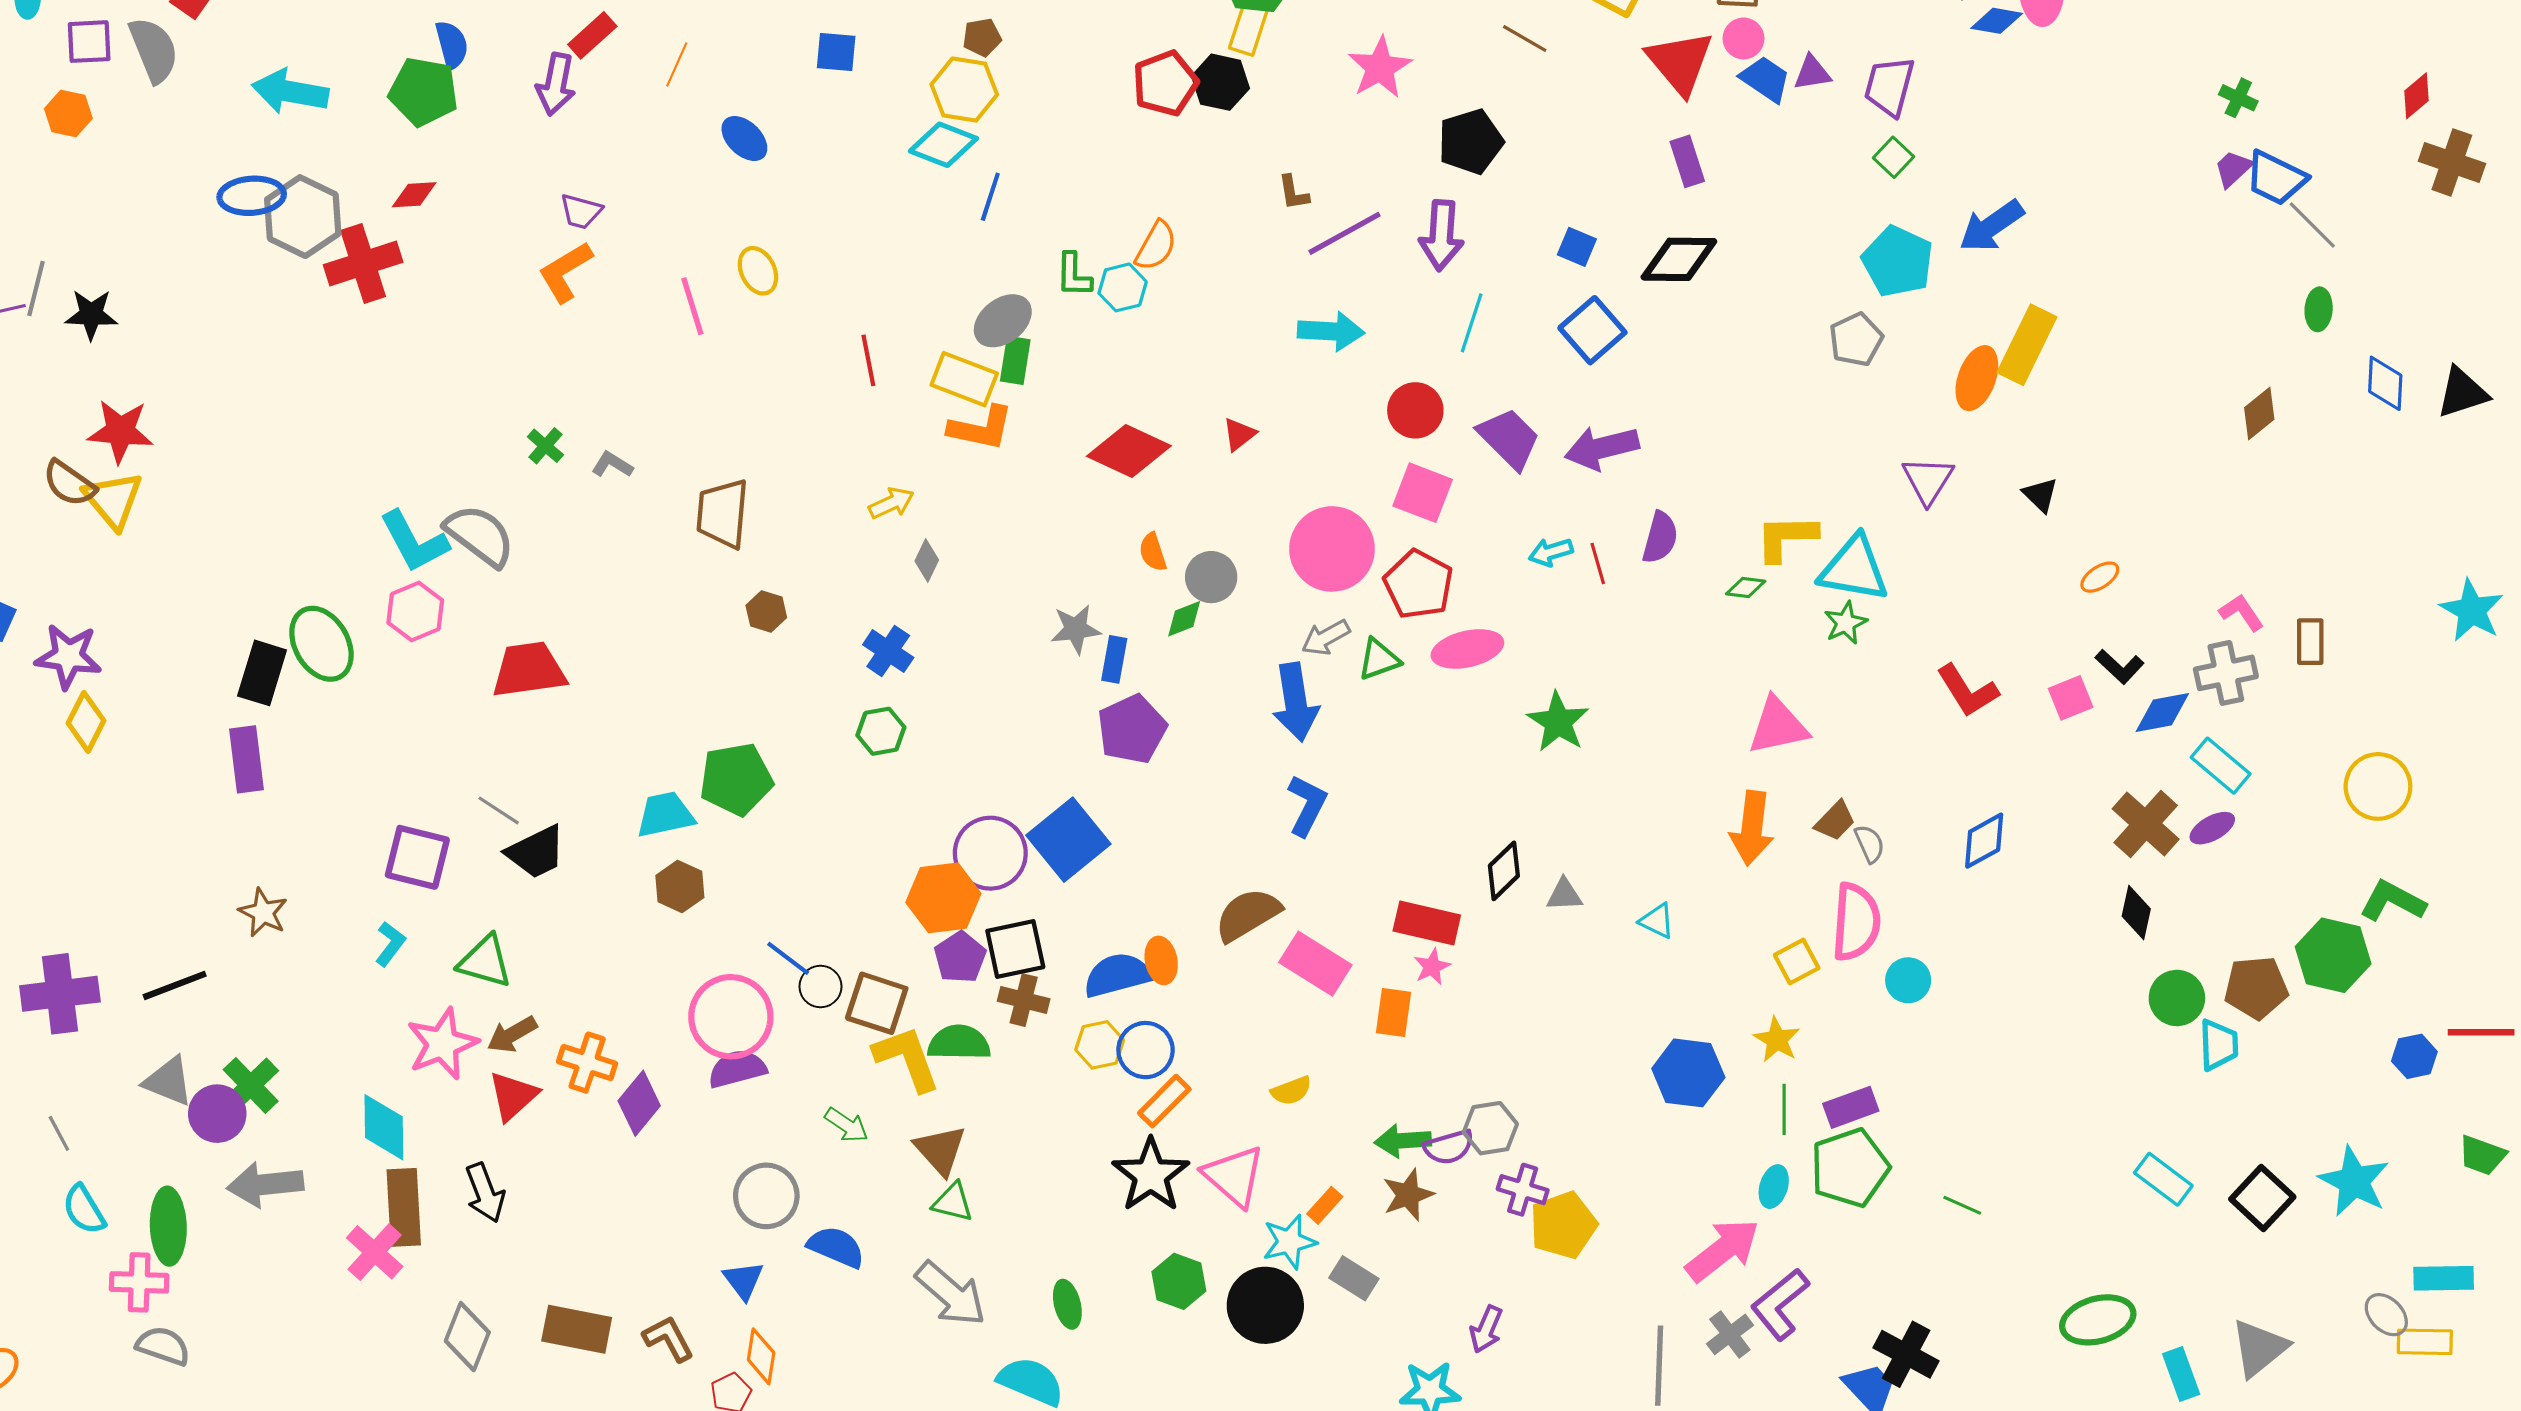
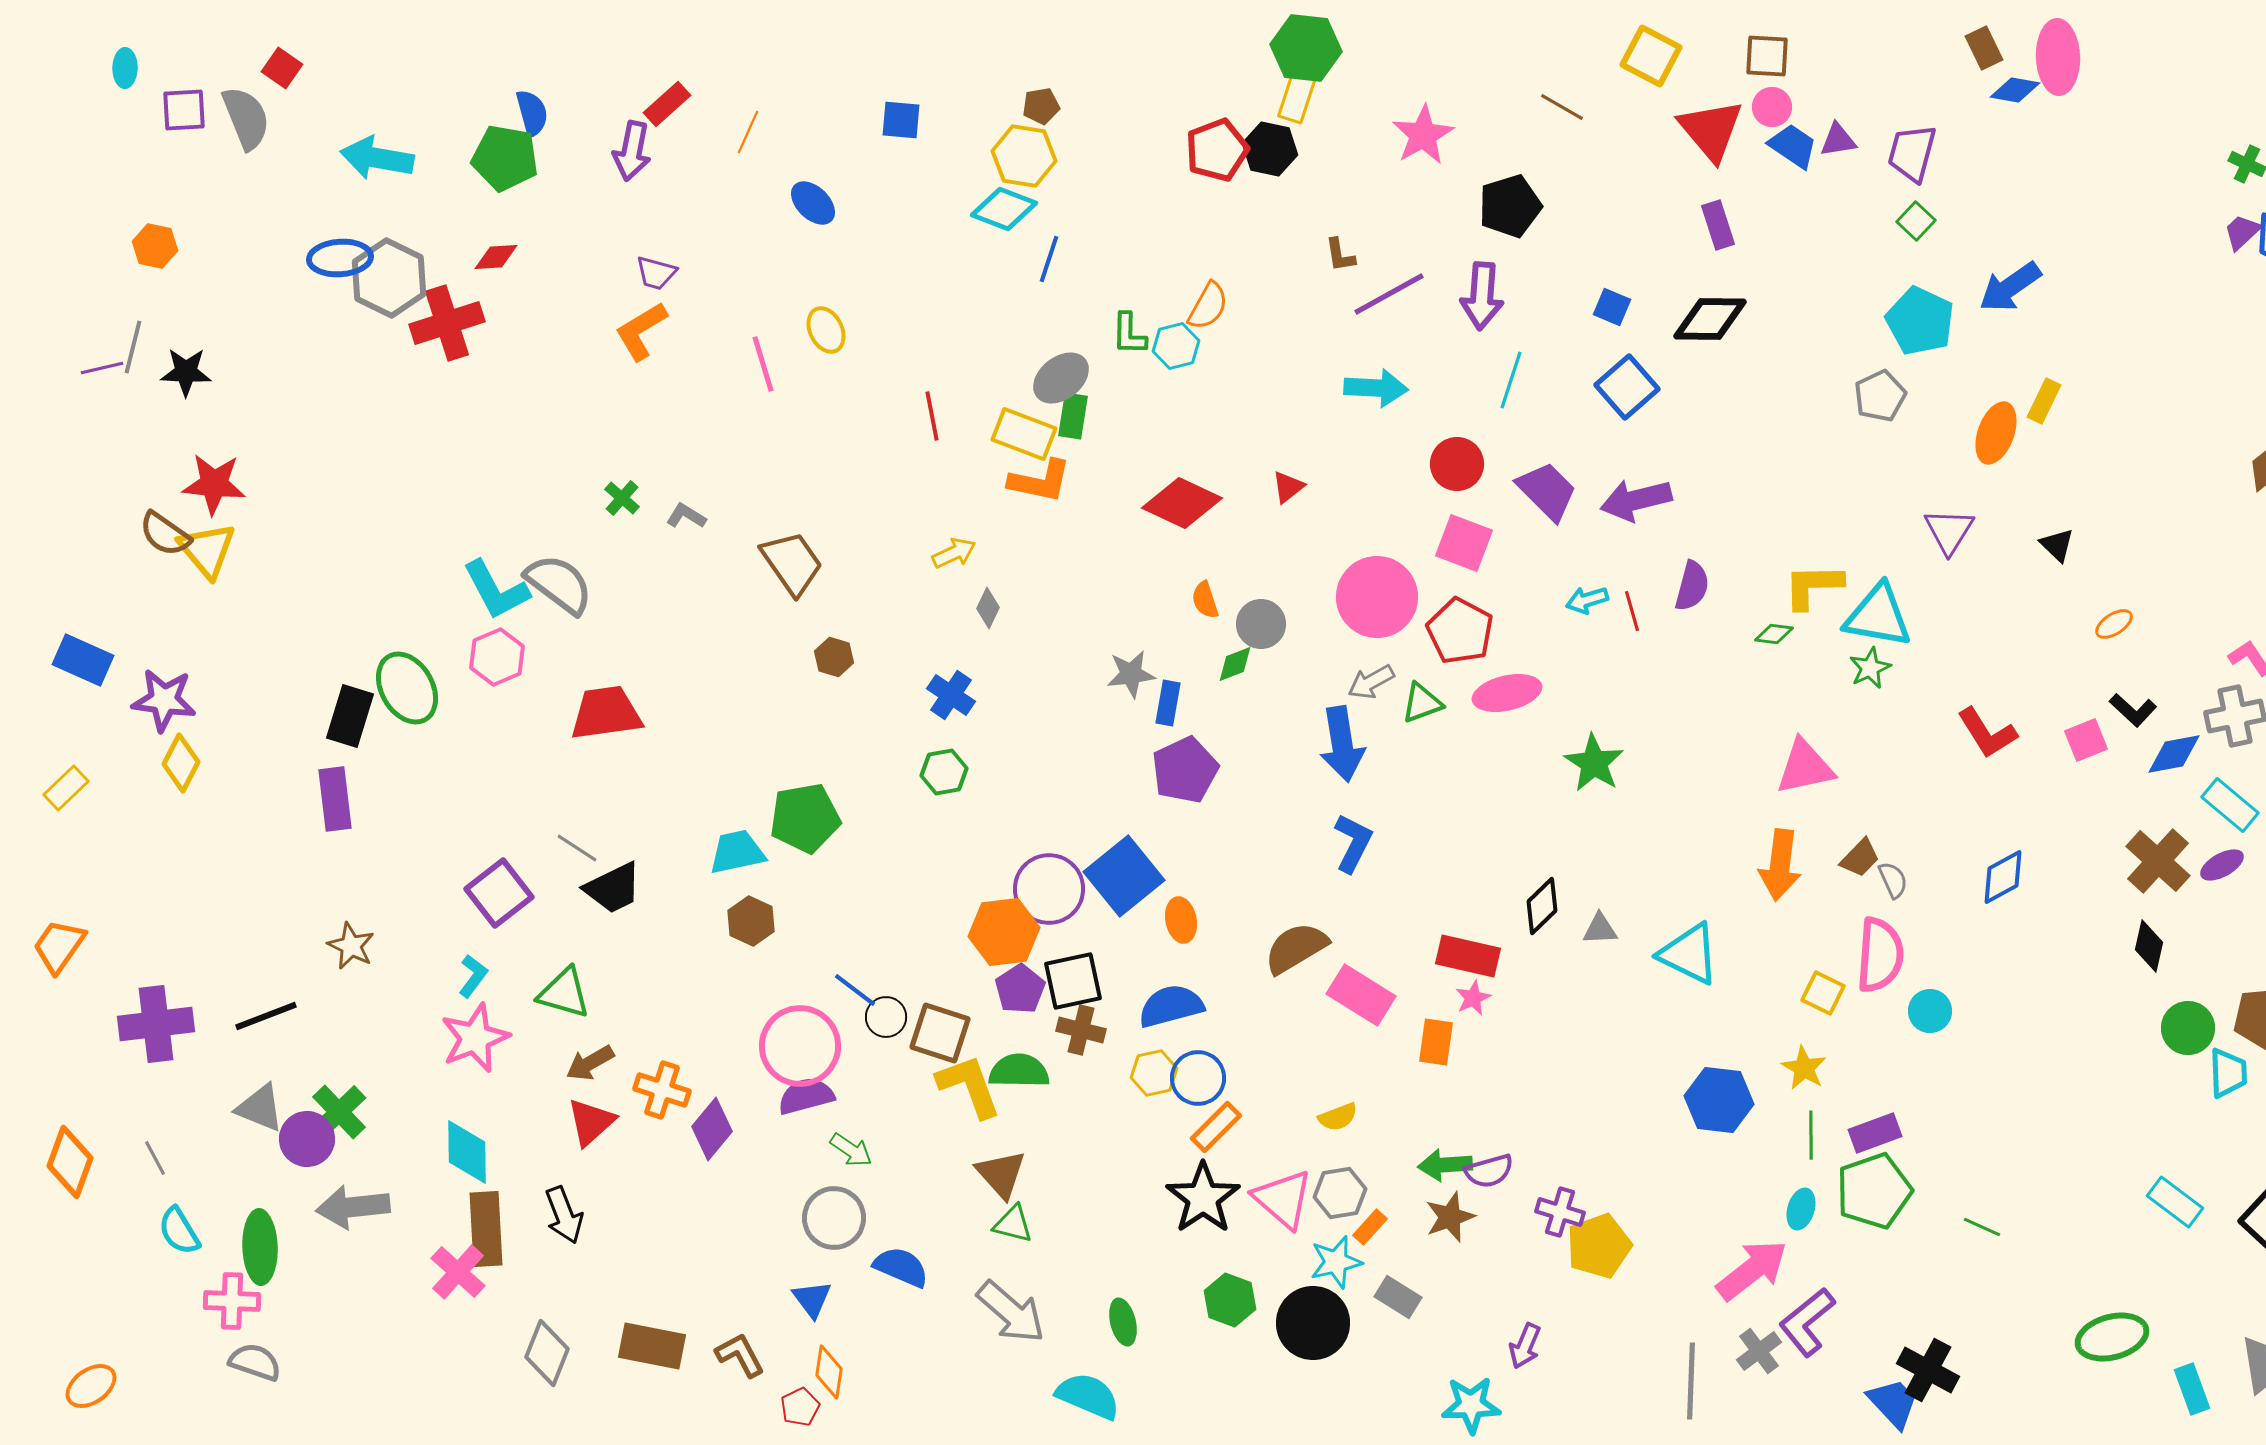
orange hexagon: (68, 113) -> (155, 246), moved
yellow rectangle: (2027, 345) -> (2044, 401), size x0.6
brown trapezoid: (723, 514) -> (792, 563), turned 140
purple square: (417, 857) -> (499, 893), turned 38
cyan triangle: (1657, 921) -> (1689, 954), size x1.8
orange ellipse: (1161, 960) -> (1181, 920), moved
yellow square: (1797, 962) -> (1823, 993), turned -36
pink star: (442, 1044) -> (475, 1038), moved
green arrow: (847, 1125) -> (851, 1150), moved
gray hexagon: (1490, 1128) -> (1340, 1193), moved

